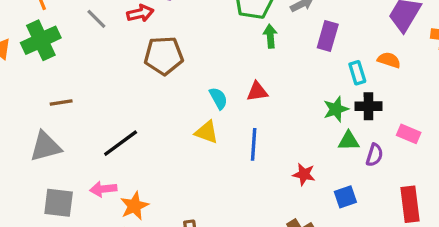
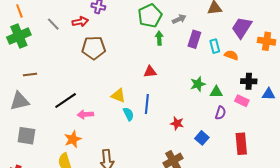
cyan rectangle: (357, 73) -> (215, 46), moved
cyan semicircle: (218, 98) -> (128, 114), moved
black cross: (368, 106) -> (249, 81), moved
green triangle: (349, 141) -> (216, 92), moved
pink arrow: (103, 189) -> (85, 114), moved
blue square: (345, 197) -> (202, 138), turned -32

